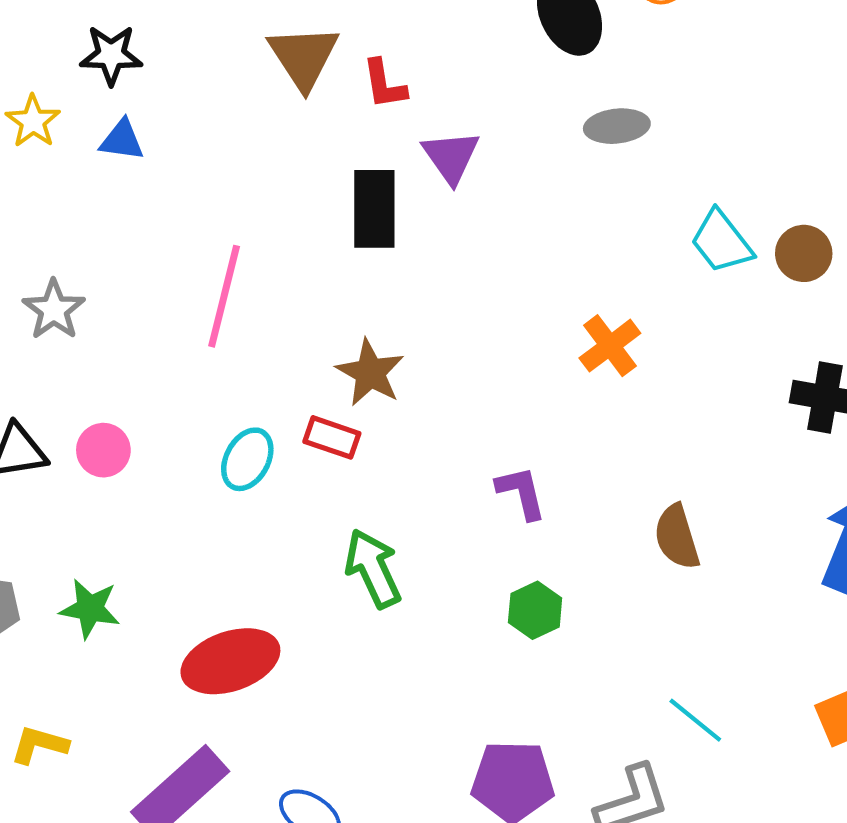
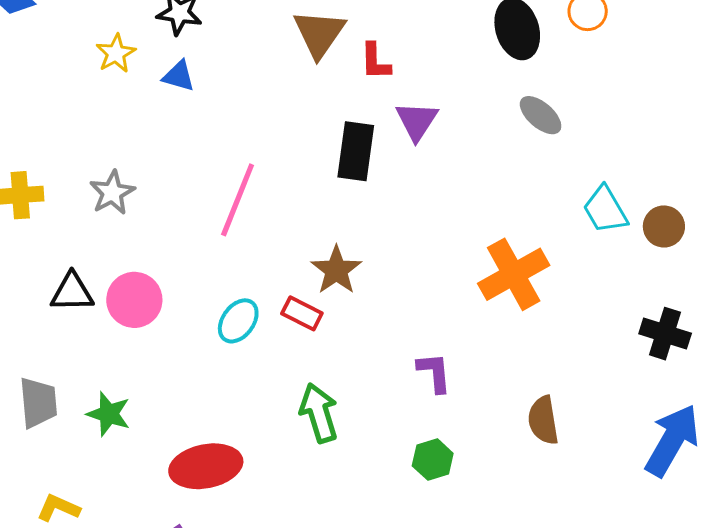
gray ellipse: (617, 126) -> (541, 115), turned 39
orange cross: (610, 346) -> (514, 274), size x1.5
pink circle: (103, 450) -> (134, 300), size x1.4

